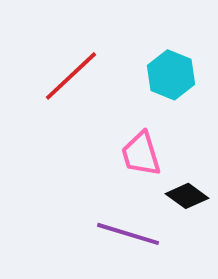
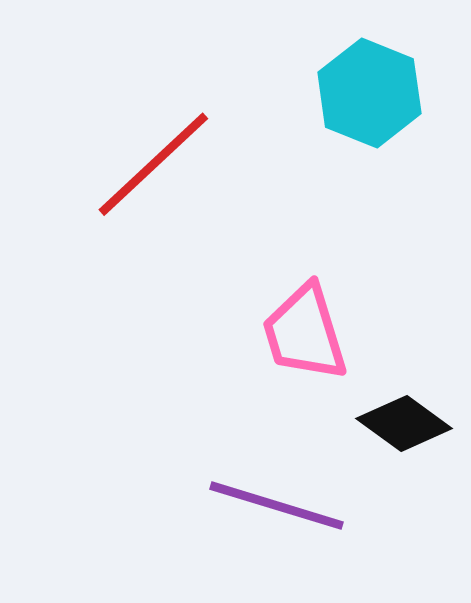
cyan hexagon: (171, 75) -> (369, 93), moved

